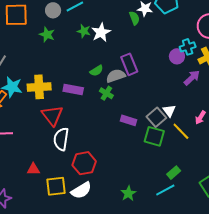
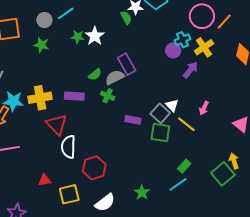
white semicircle: (81, 190) -> (105, 203), moved

